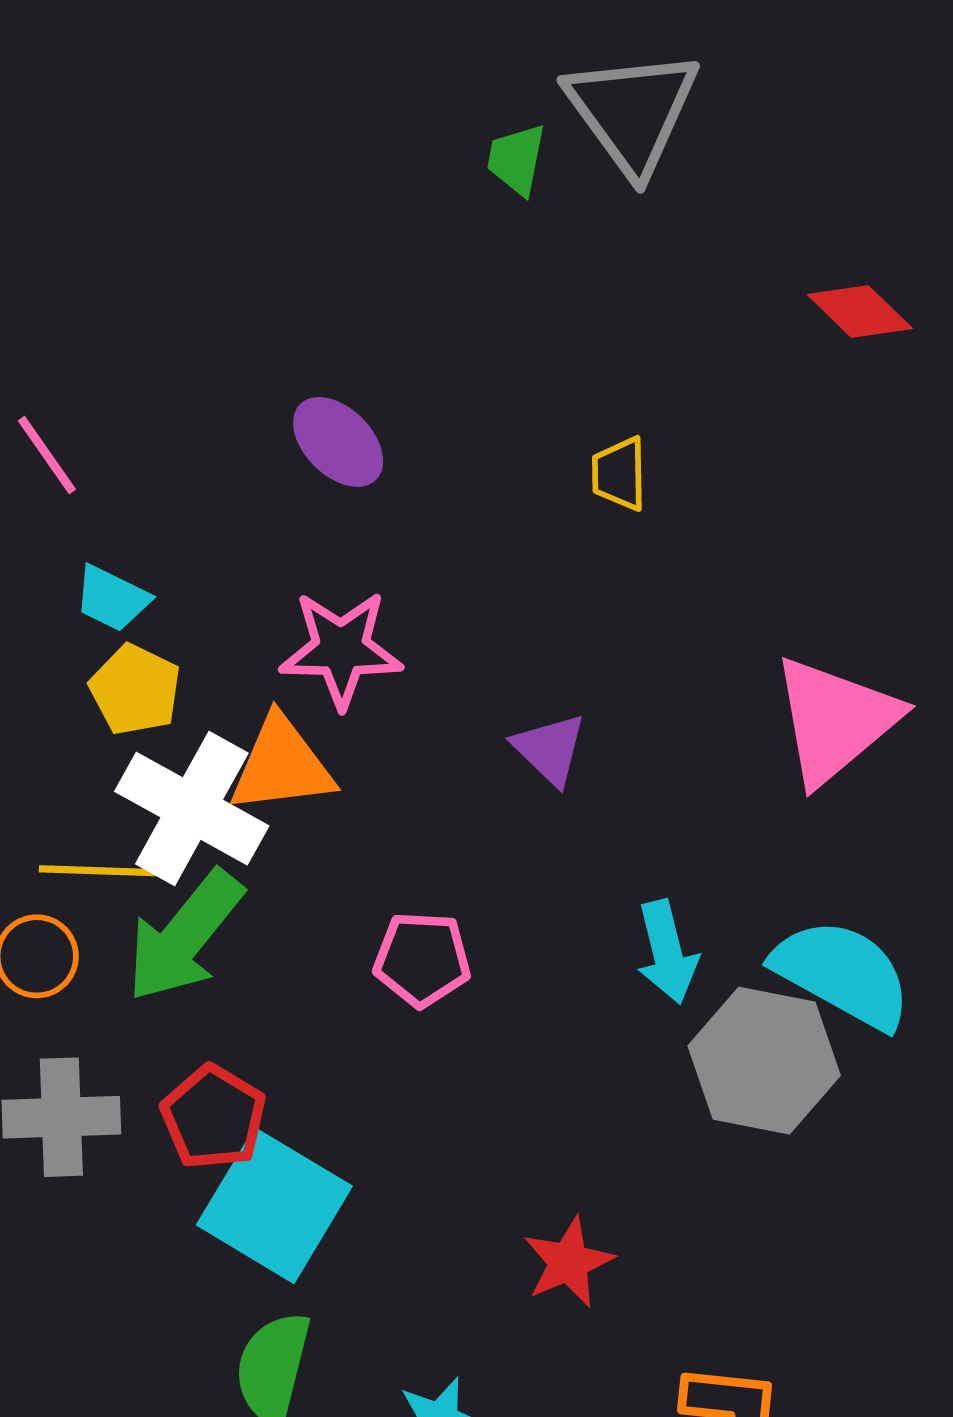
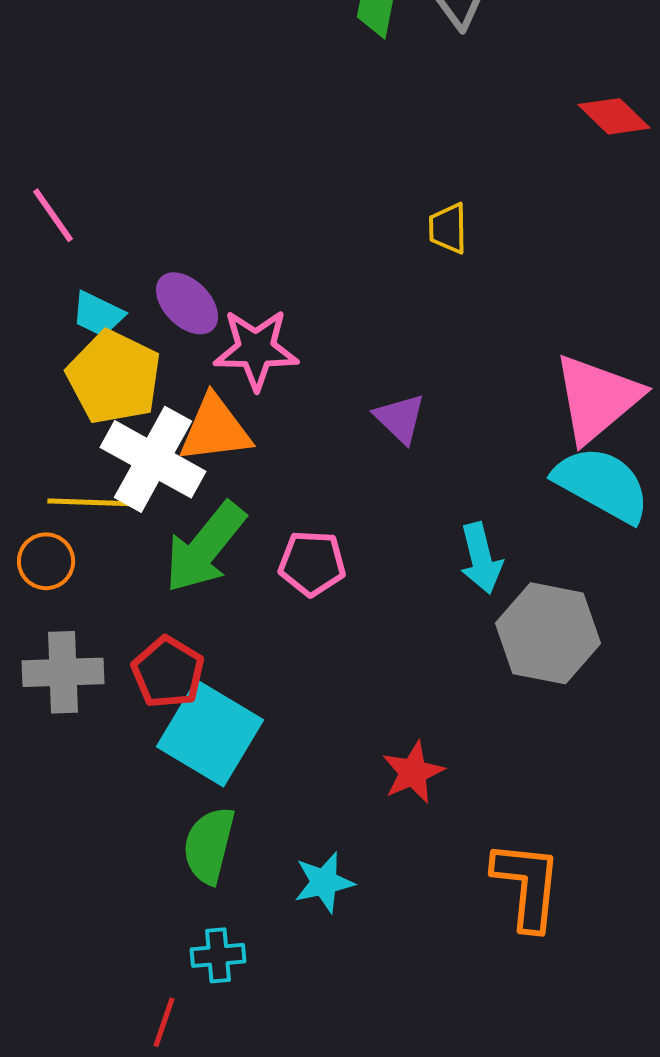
purple ellipse: (338, 442) -> (187, 303), moved
yellow pentagon: (135, 690) -> (114, 377), size x1.5
green arrow: (185, 936) -> (205, 547), moved
cyan semicircle: (842, 974) -> (602, 484), moved

